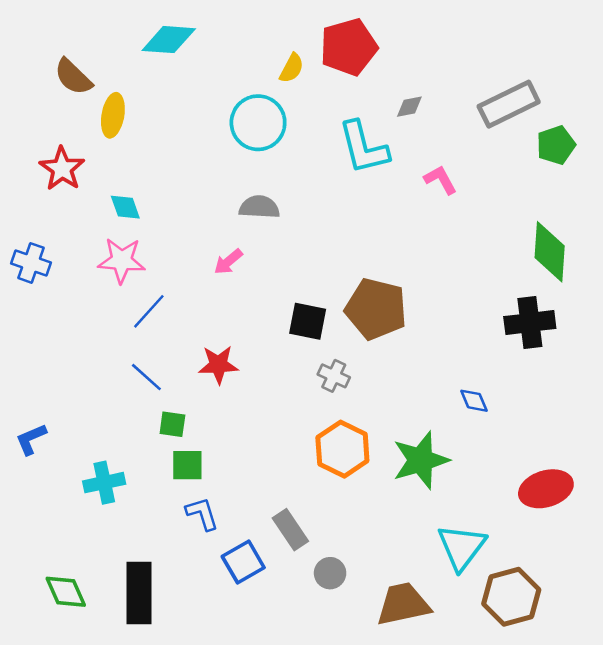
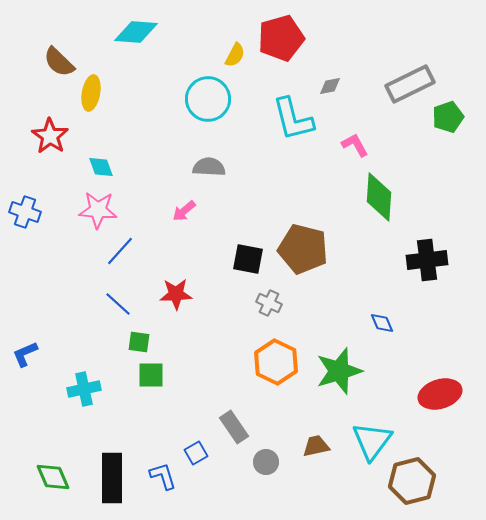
green diamond: (550, 252) -> (379, 197), moved
blue L-shape: (202, 514) -> (163, 476), moved
blue square: (243, 562) -> (196, 453), size x0.7
brown trapezoid: (403, 604) -> (316, 446), moved, size x0.6

